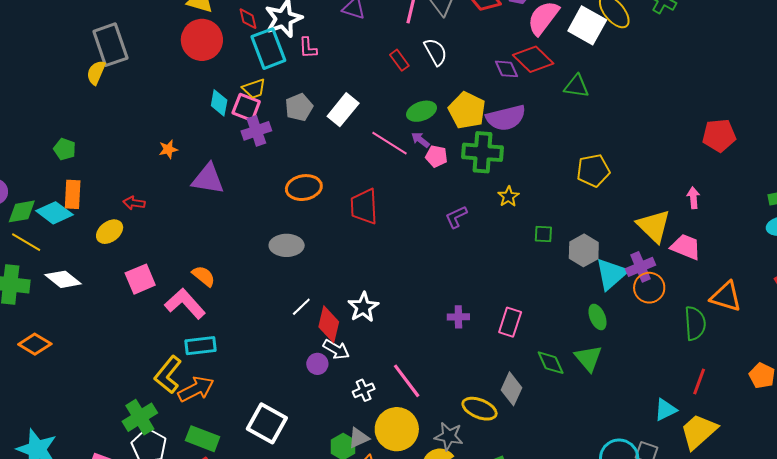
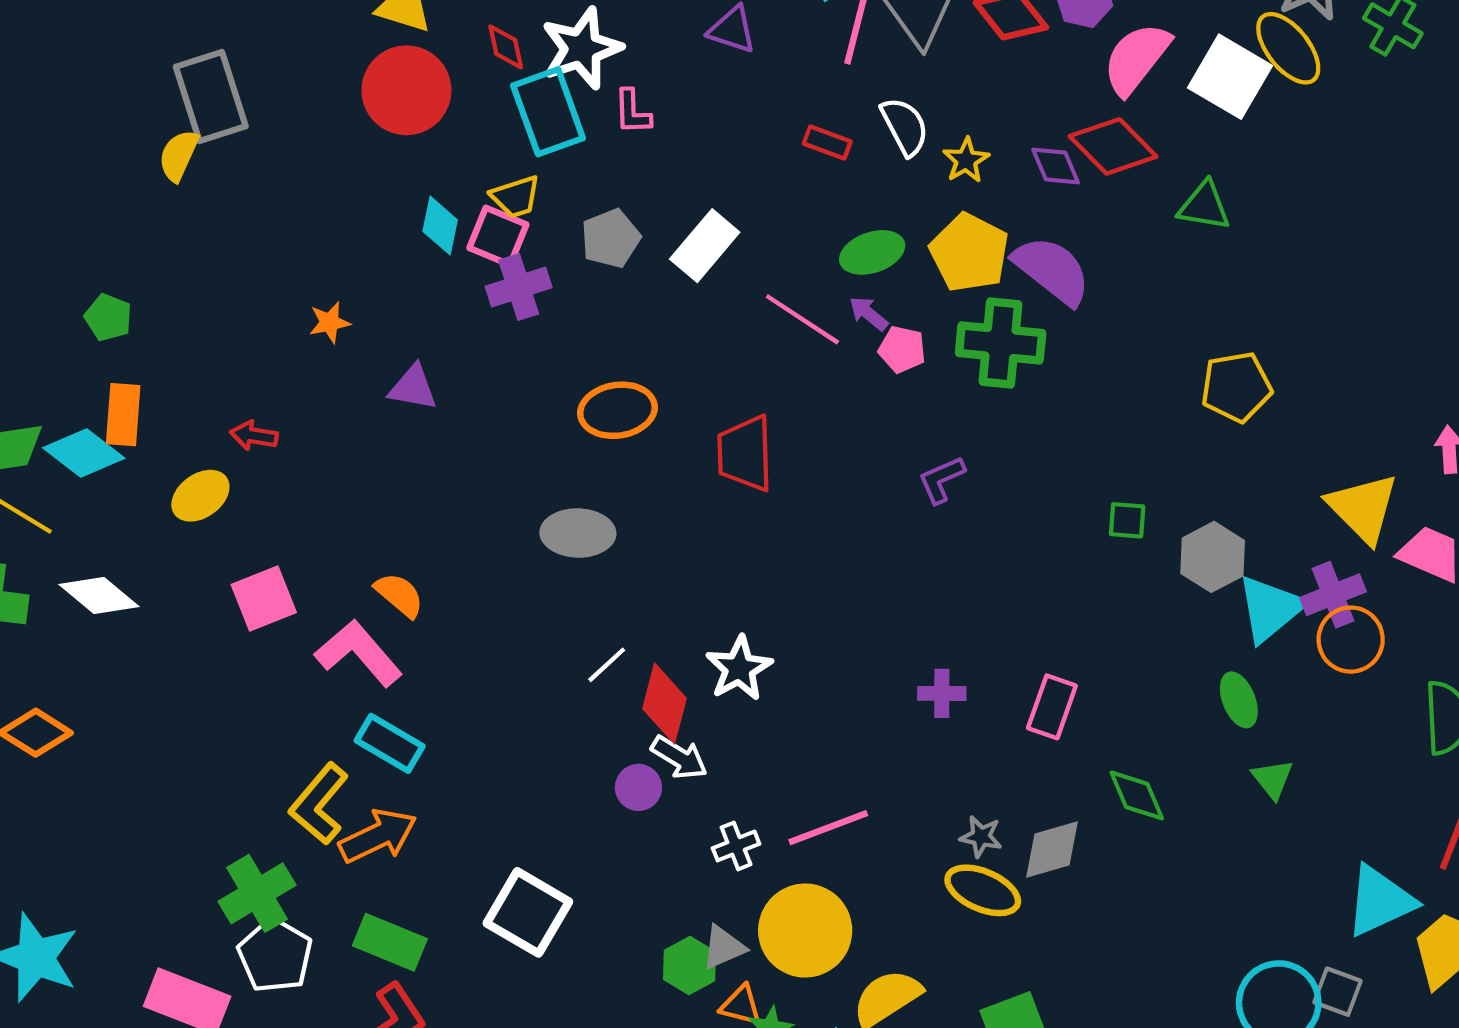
red rectangle: (399, 60) -> (827, 143), turned -35
purple semicircle: (506, 118) -> (1052, 270), turned -129
purple triangle: (208, 179) -> (413, 388), size x0.7
yellow star: (508, 197) -> (966, 160), moved
cyan rectangle: (201, 346) -> (390, 743), turned 36
green triangle: (588, 358) -> (1273, 779), moved, size x0.7
pink line: (407, 381) -> (828, 828), turned -75
gray diamond: (512, 389) -> (1052, 849), turned 48
cyan triangle: (665, 410) -> (1380, 901), size x1.5
gray star: (449, 436) -> (981, 837), moved, size x0.7

